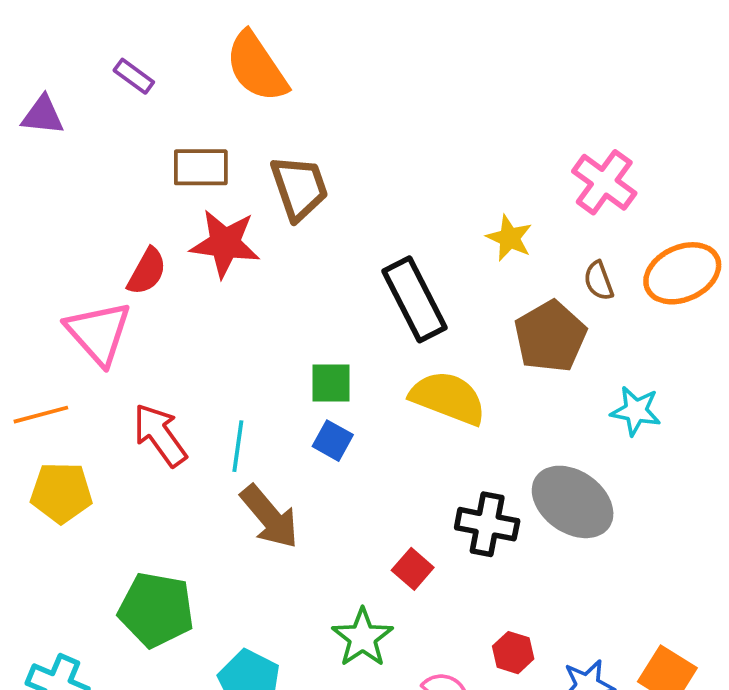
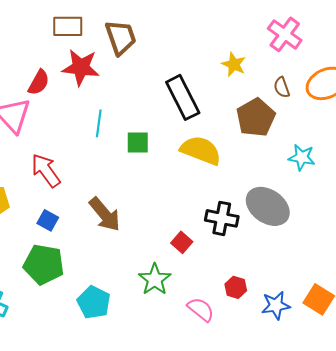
blue square: (333, 441) -> (48, 220), moved
cyan line: (238, 446) -> (99, 123), moved

